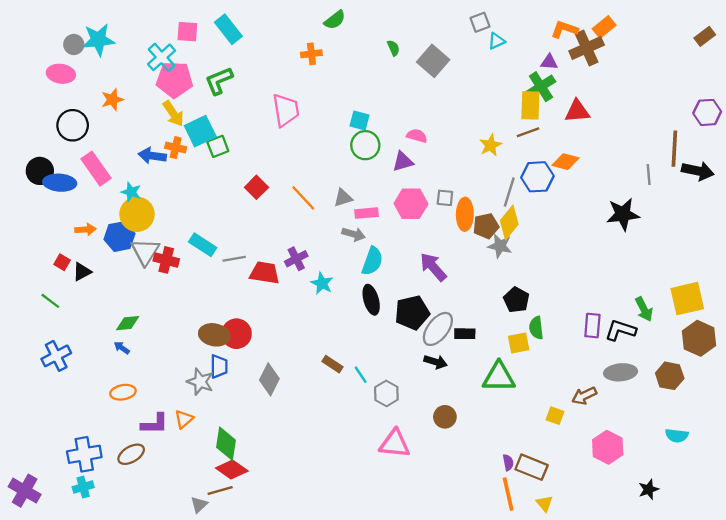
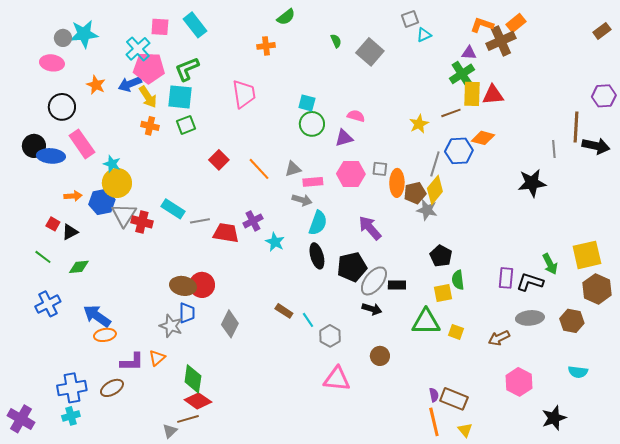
orange star: (112, 100) -> (96, 85), turned -30
yellow rectangle: (530, 105) -> (472, 94), moved
cyan square: (200, 131) -> (180, 97), moved, turned 32
blue arrow: (152, 156) -> (130, 84), moved, turned -30
green diamond: (128, 323) -> (79, 267), moved
blue arrow: (122, 348) -> (97, 316), moved, size x2.0
yellow square: (555, 416) -> (456, 332), moved
black star: (649, 489) -> (554, 418), size x1.4

